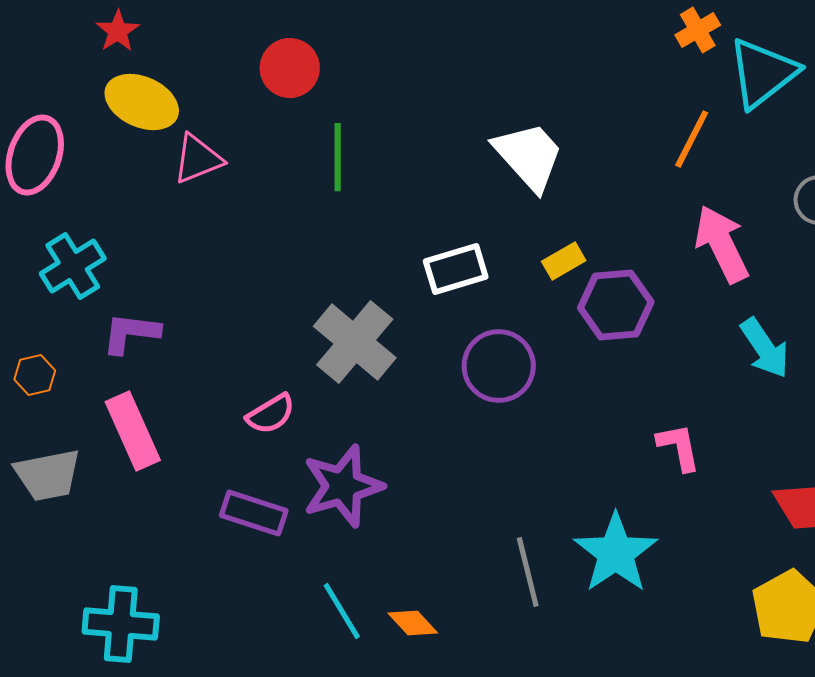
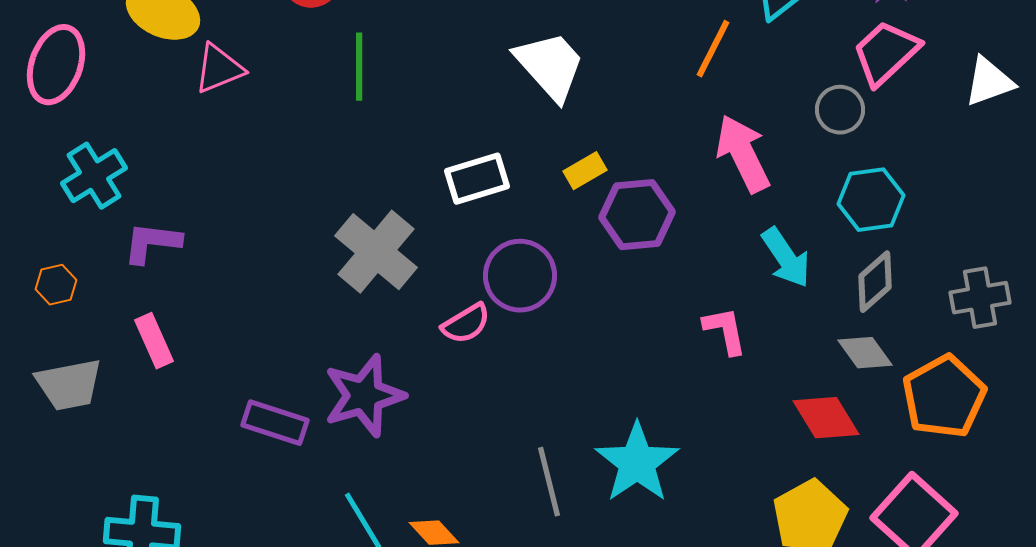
pink semicircle: (271, 414) -> (466, 324), moved
pink rectangle: (133, 431) -> (154, 341), size x0.7
pink L-shape: (679, 447) -> (725, 331), moved

